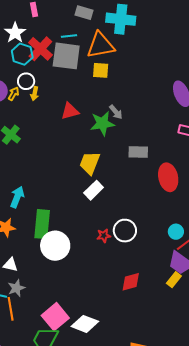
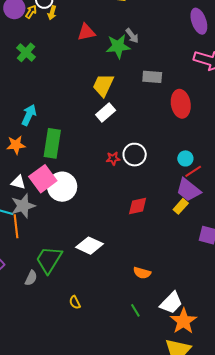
white circle: (55, 246) -> (62, 187), moved
gray star: (16, 288) -> (23, 206), size x1.4
pink square: (55, 317) -> (43, 179), moved

